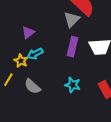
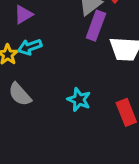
purple rectangle: (72, 47) -> (96, 26), moved

